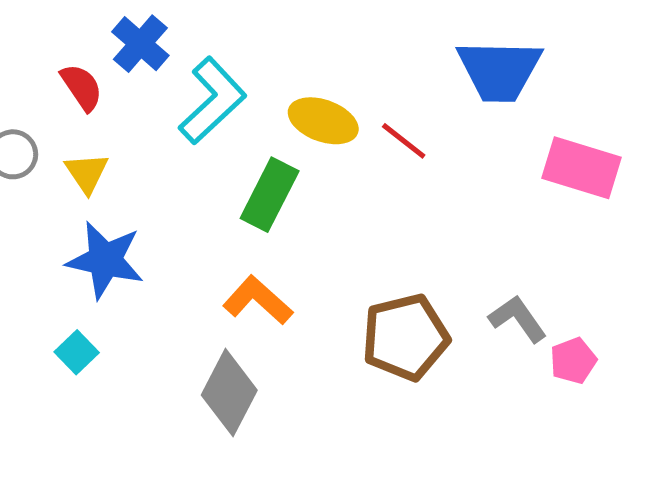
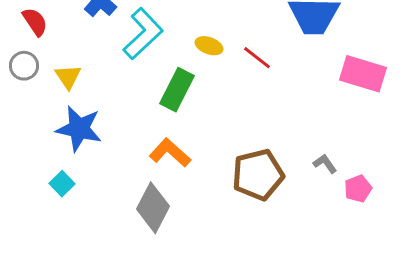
red semicircle: (82, 87) -> (35, 22), moved
yellow ellipse: (323, 121) -> (209, 46), size x0.7
gray L-shape: (518, 319) -> (325, 164), size x0.7

